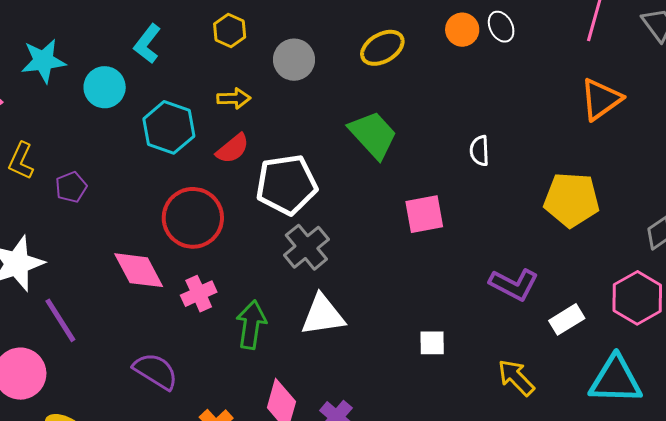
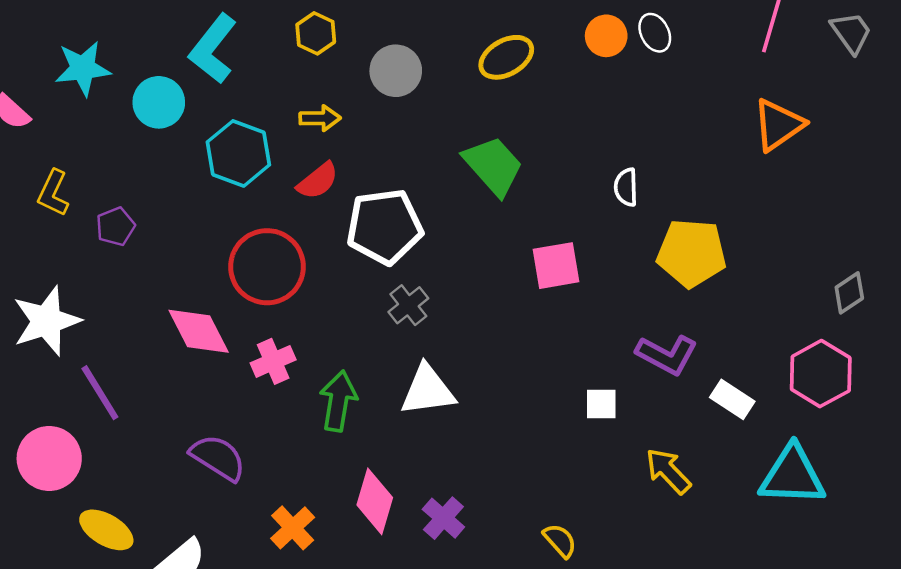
cyan L-shape: (147, 44) -> (213, 49), size x1.4
yellow pentagon: (572, 200) -> (692, 253), moved
gray cross: (306, 247) -> (408, 305), size x0.7
white rectangle: (567, 319) -> (732, 399), turned 64
white square: (432, 343) -> (601, 404), moved

